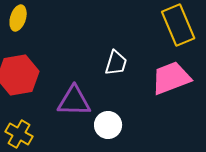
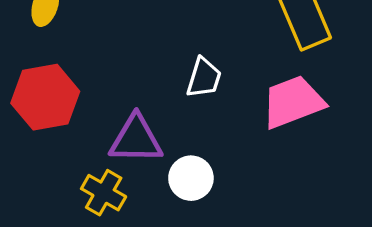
yellow cross: (19, 134) -> (104, 193), moved

